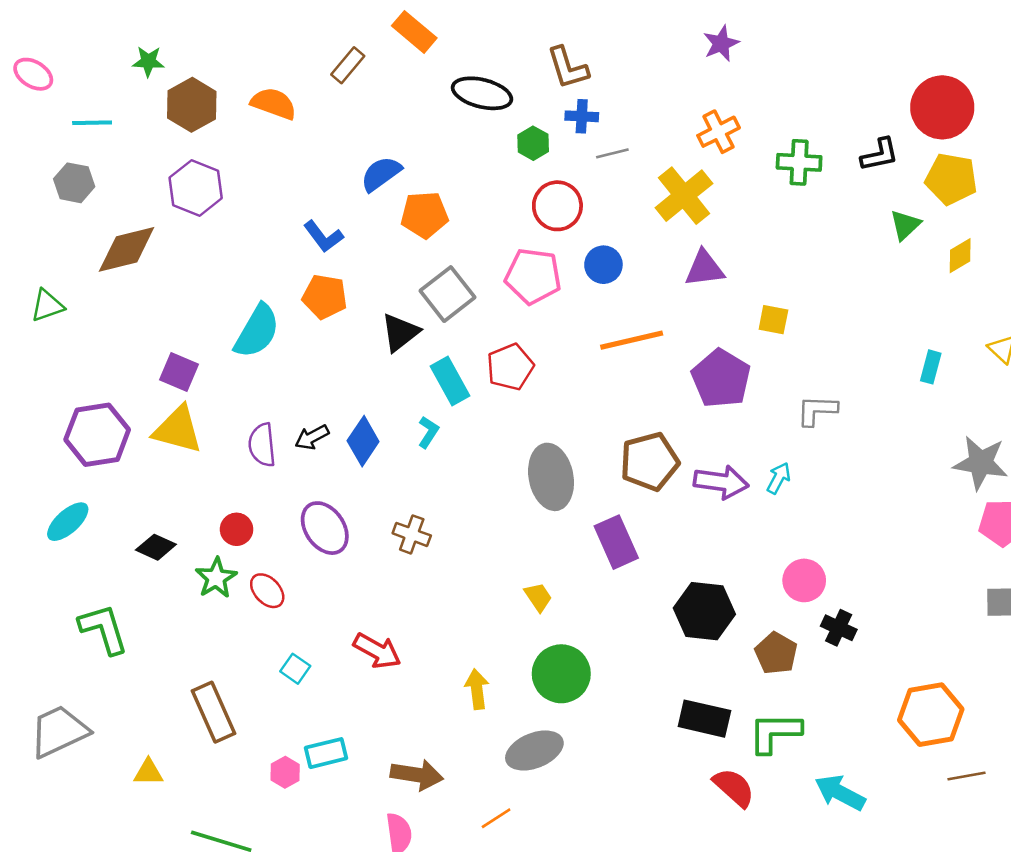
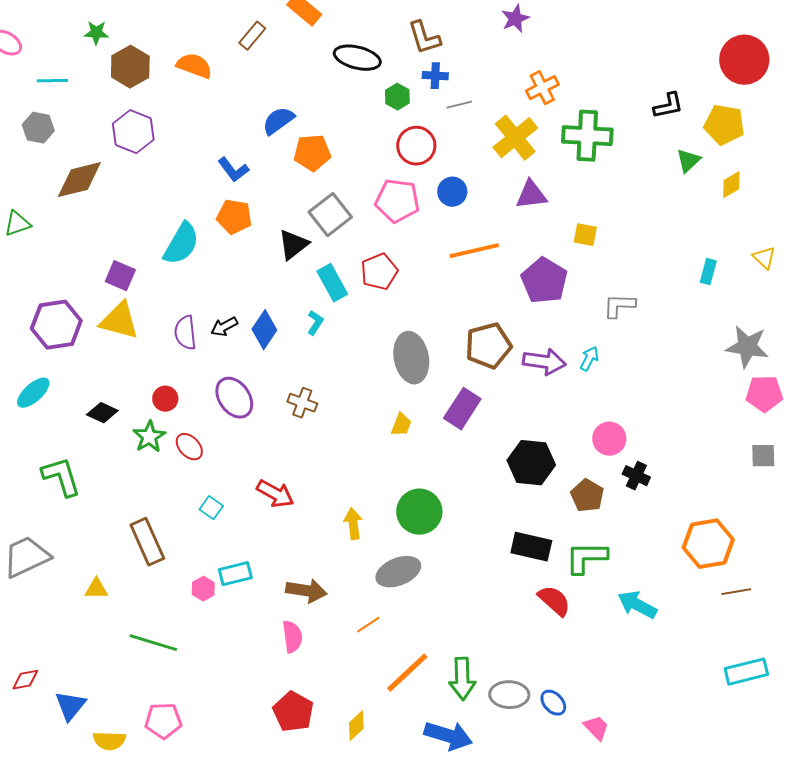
purple star: (721, 43) -> (515, 19), moved
red circle: (942, 107) -> (744, 60), moved
green cross: (799, 162) -> (587, 136), moved, size x1.4
purple rectangle: (616, 542) -> (462, 409), turned 57
yellow trapezoid: (538, 597) -> (401, 425), moved, turned 55

